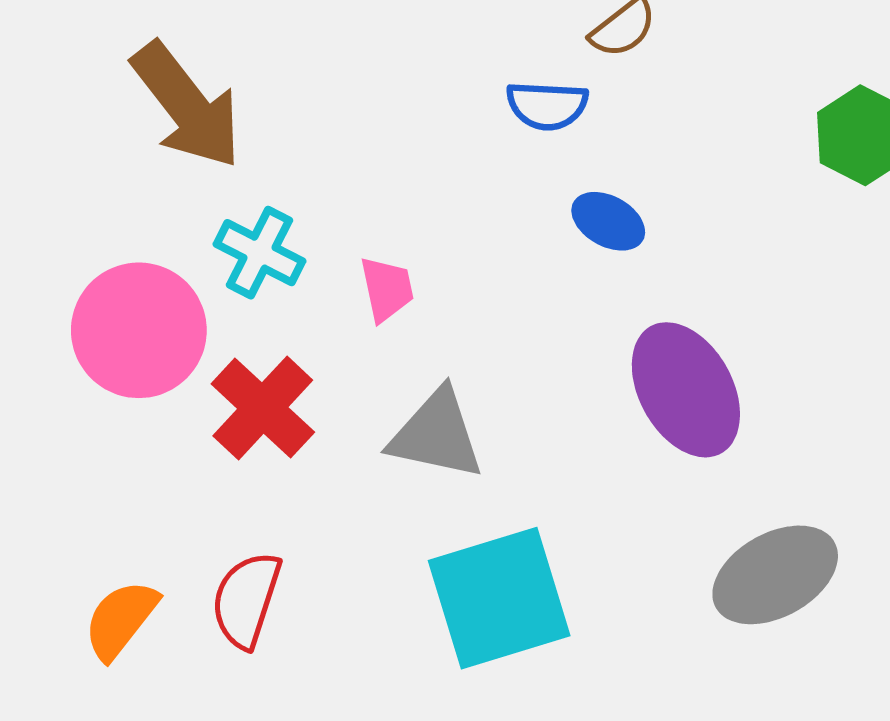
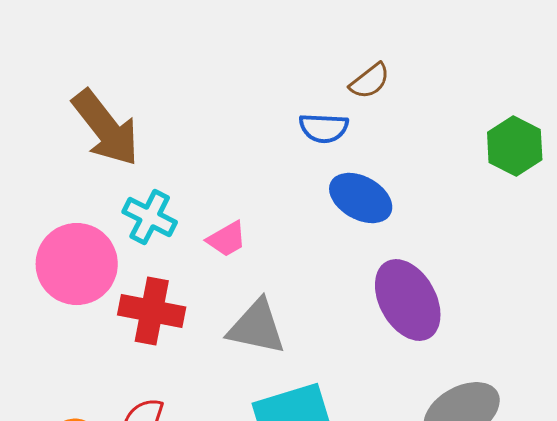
blue ellipse: (608, 221) -> (361, 198), size x1.4
pink trapezoid: (387, 289) -> (227, 239), turned 72
red cross: (263, 408) -> (152, 311), turned -32

